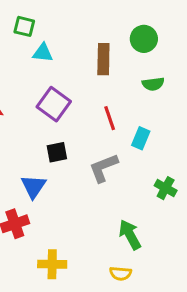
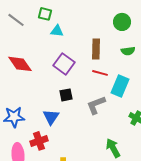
brown rectangle: (103, 59) -> (96, 49), moved
red line: (110, 118) -> (100, 73), turned -56
cyan rectangle: (141, 138) -> (120, 86), size x1.5

